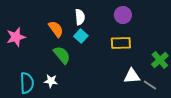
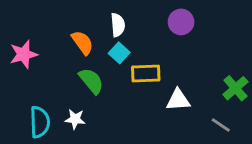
yellow rectangle: (121, 43) -> (146, 73), moved
white triangle: (132, 76) -> (178, 100), moved

